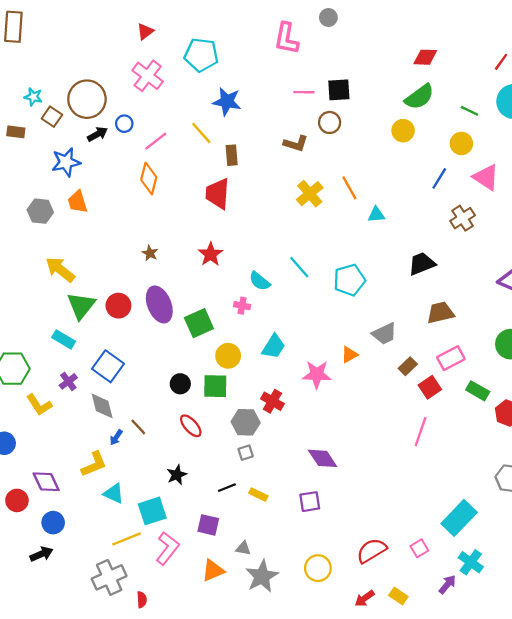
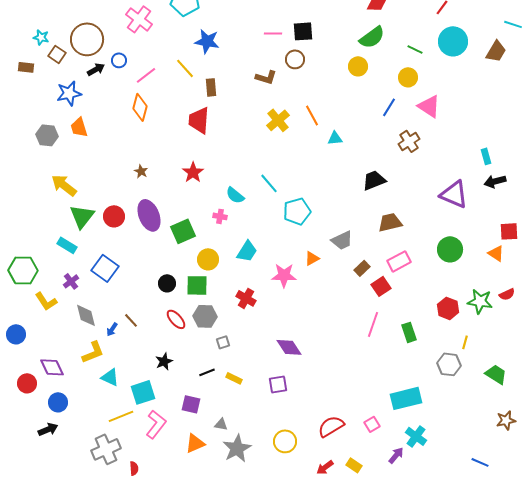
cyan pentagon: (349, 280) -> (297, 211), moved
green rectangle: (478, 391) -> (409, 332), moved, turned 42
gray diamond: (102, 406) -> (86, 315), moved
gray hexagon: (246, 422) -> (205, 316), moved
cyan rectangle: (459, 518) -> (406, 398), turned 32

